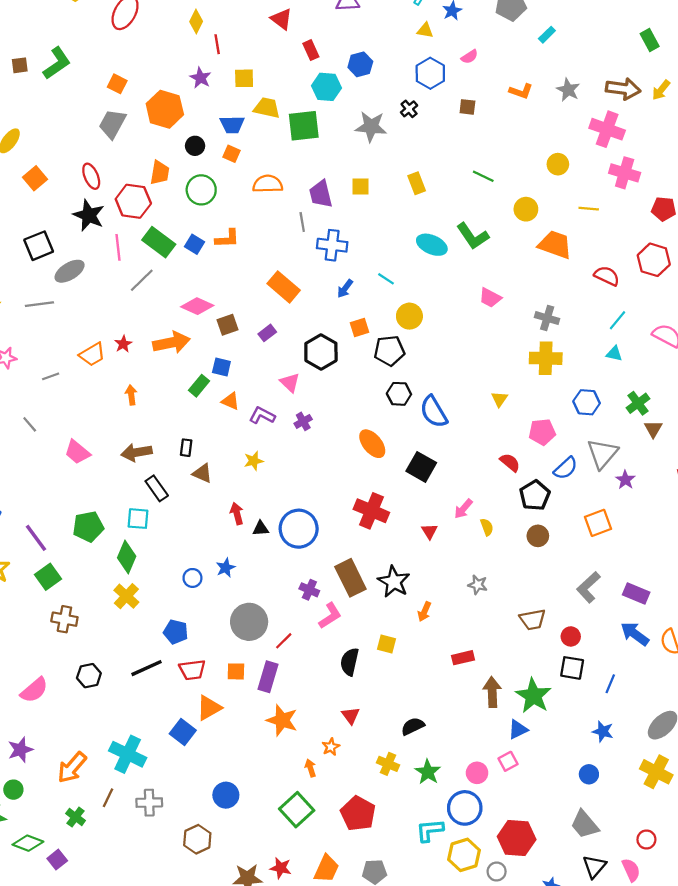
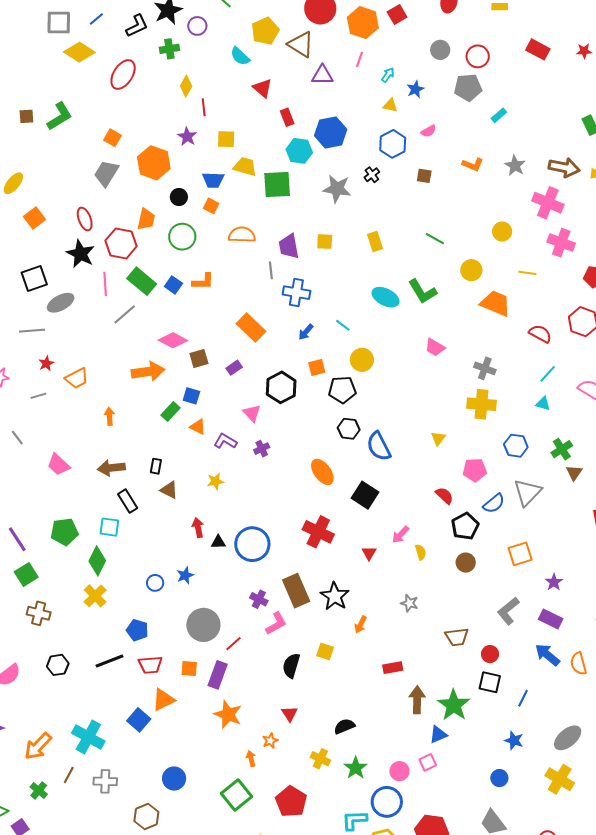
blue hexagon: (360, 64) -> (331, 133), size x1.4
red star: (123, 344) -> (46, 363), moved
purple star: (625, 480) -> (554, 582), moved

